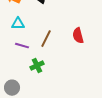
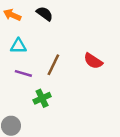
red semicircle: (78, 36) -> (93, 61), turned -42

